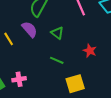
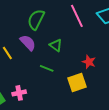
green line: (57, 60) -> (47, 68), moved
yellow square: (75, 84) -> (77, 83), moved

